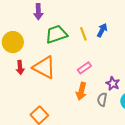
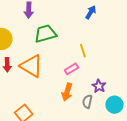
blue arrow: (102, 30) -> (91, 12), moved
yellow line: (83, 34) -> (83, 51), moved

